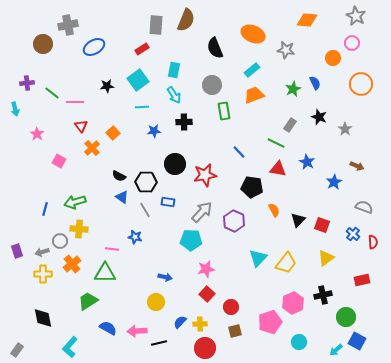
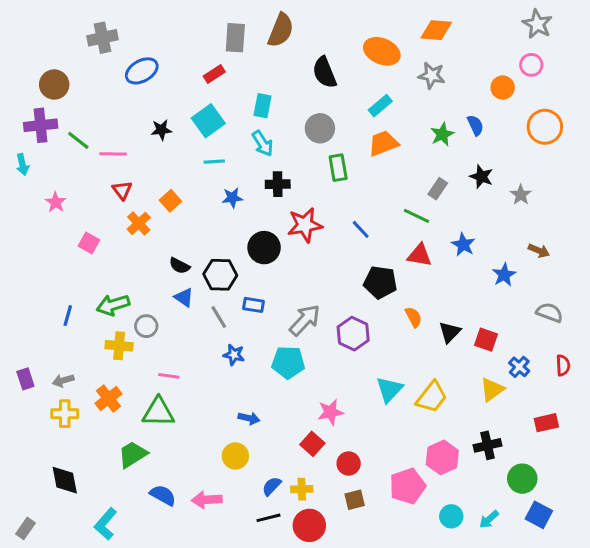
orange diamond: (307, 20) -> (436, 30), moved
brown circle: (43, 44) -> (54, 85), moved
purple cross: (27, 83) -> (41, 125), size x1.5
red star: (205, 175) -> (305, 225), moved
blue cross: (353, 234) -> (519, 367), moved
blue star: (135, 237) -> (234, 355), moved
gray circle: (60, 241) -> (146, 326), moved
pink star: (206, 269) -> (330, 412), moved
black line: (159, 343) -> (269, 518), moved
cyan arrow: (336, 350) -> (489, 519), moved

